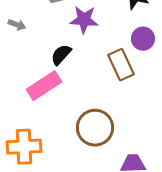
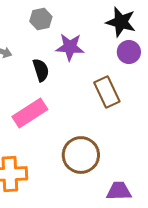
purple circle: (143, 39) -> (129, 52), moved
black semicircle: (61, 55) -> (41, 70), moved, turned 120

